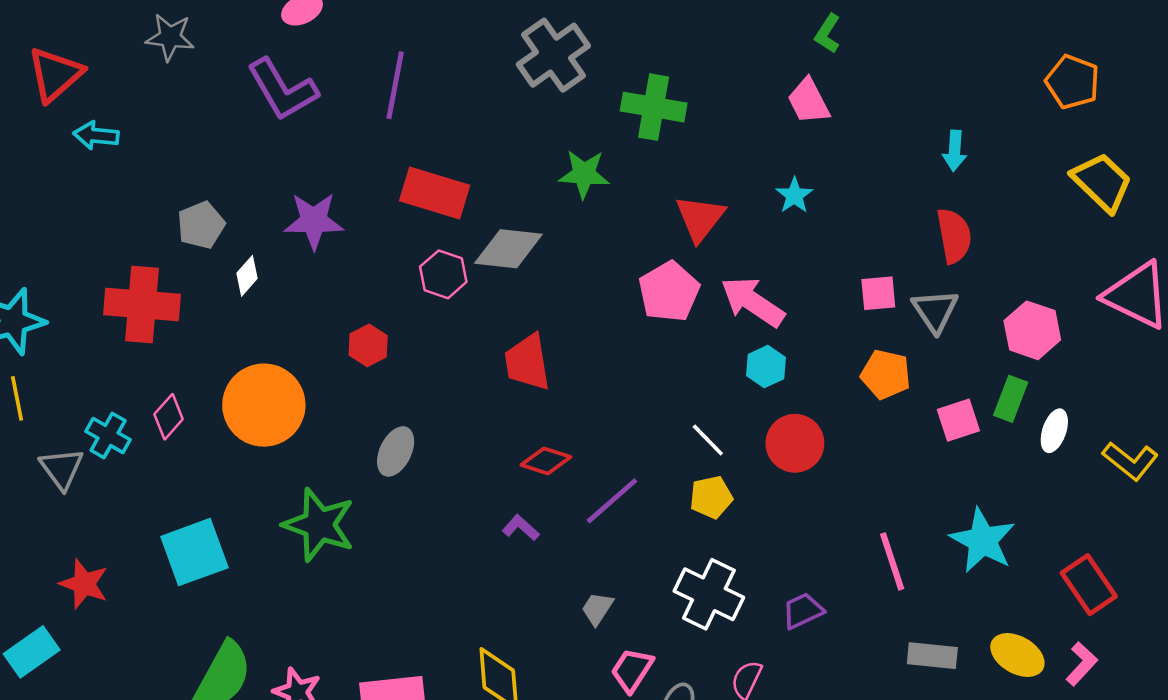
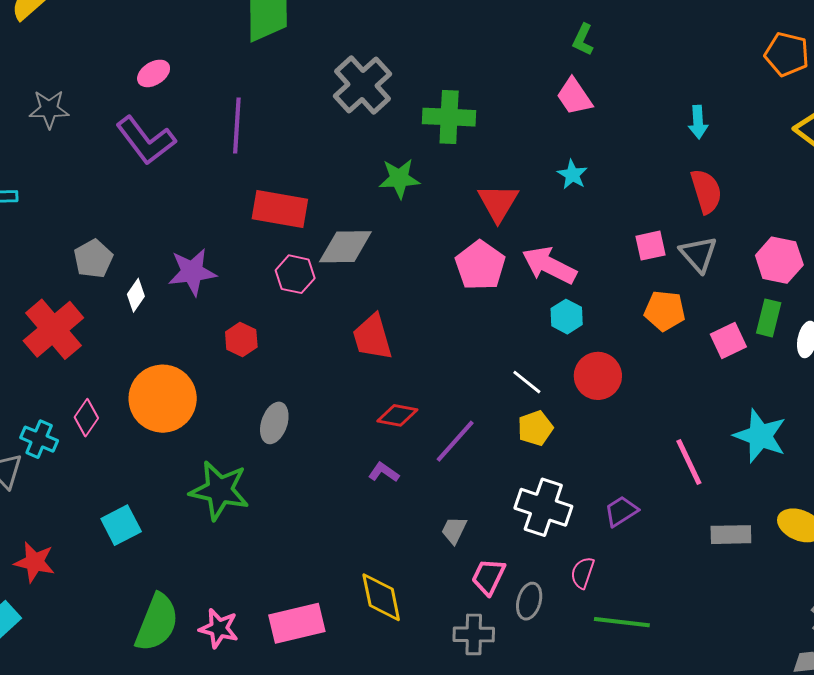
purple star: (314, 221) -> (192, 272), moved
red cross: (142, 305) -> (53, 329), turned -38
cyan square: (194, 552) -> (121, 525), size x0.7

